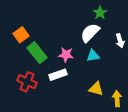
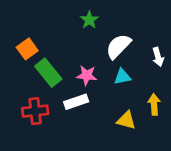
green star: (100, 13) -> (89, 20), moved
red cross: (27, 82) -> (35, 111), turned -30
yellow arrow: (117, 99) -> (154, 104), moved

